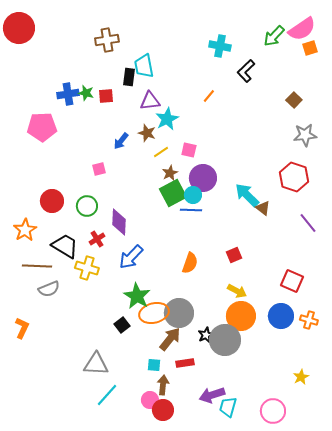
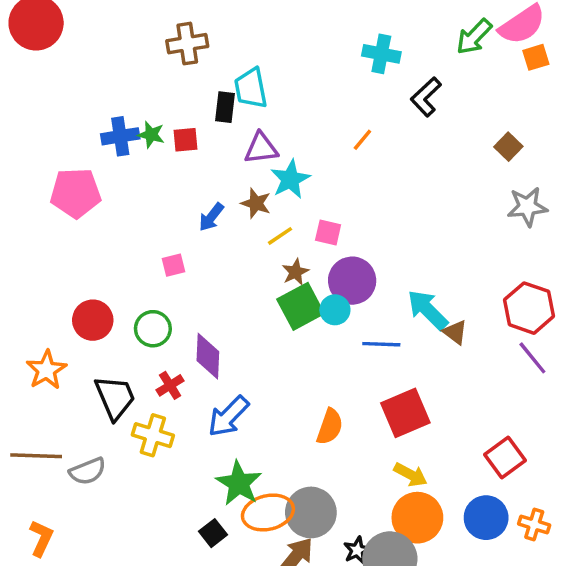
red hexagon: (294, 177) -> (529, 308), moved
blue line: (191, 210) -> (381, 344), moved
black trapezoid: (65, 246) -> (115, 397), turned 36
red square: (234, 255) -> (405, 413), size x1.8
brown line: (37, 266) -> (36, 456), moved
red square: (292, 281) -> (505, 458), turned 30

